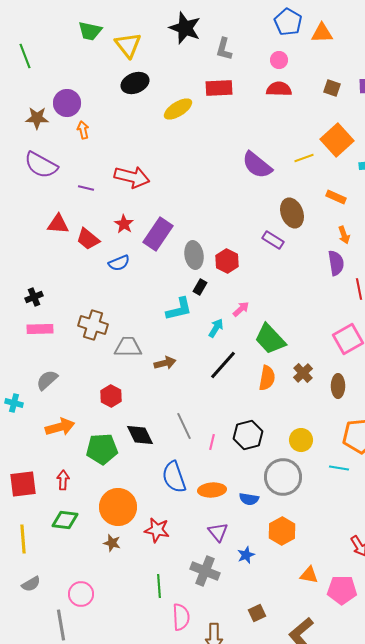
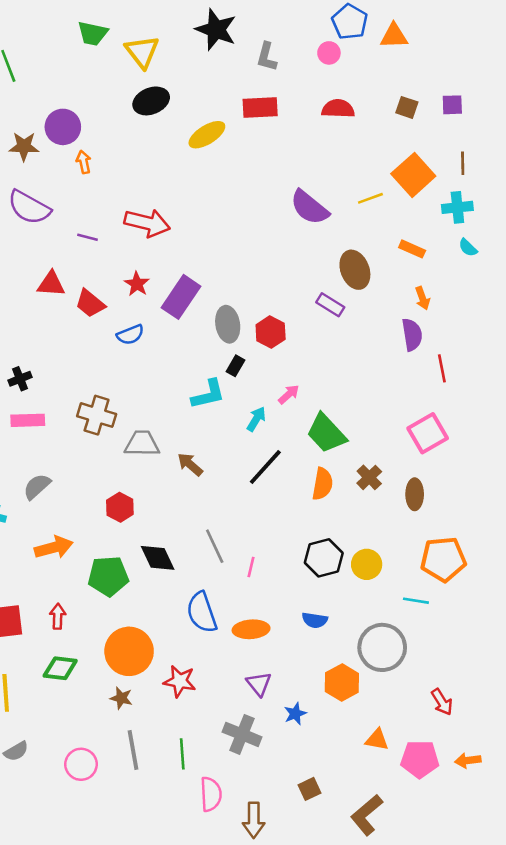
pink circle: (279, 60) -> (329, 53), moved
brown arrow: (165, 363) -> (190, 464), turned -125
black hexagon: (248, 435) -> (324, 558), moved
gray circle: (283, 477) -> (382, 647), moved
blue semicircle: (249, 499) -> (315, 620), moved
gray line: (61, 625) -> (133, 750), moved

